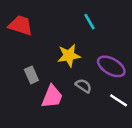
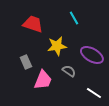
red trapezoid: (21, 25) -> (33, 24), moved
white line: (119, 100) -> (94, 93), moved

